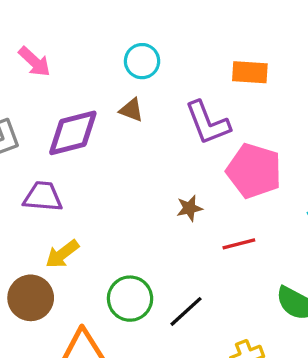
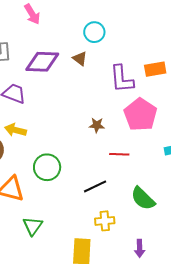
orange rectangle: (250, 72) -> (155, 69), moved, turned -30
yellow arrow: (62, 254) -> (15, 130), turned 35
black line: (186, 311) -> (95, 186), moved

